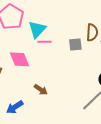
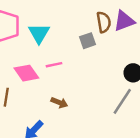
pink line: (44, 42) -> (54, 65), moved

